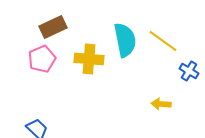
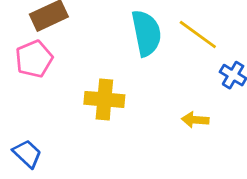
yellow cross: (89, 59) -> (104, 99), moved

